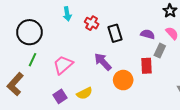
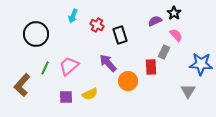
cyan arrow: (67, 14) -> (73, 16), turned 32
purple semicircle: (148, 34) -> (155, 21), moved, turned -40
green line: (33, 60) -> (45, 68), moved
purple square: (60, 96) -> (66, 97), turned 32

